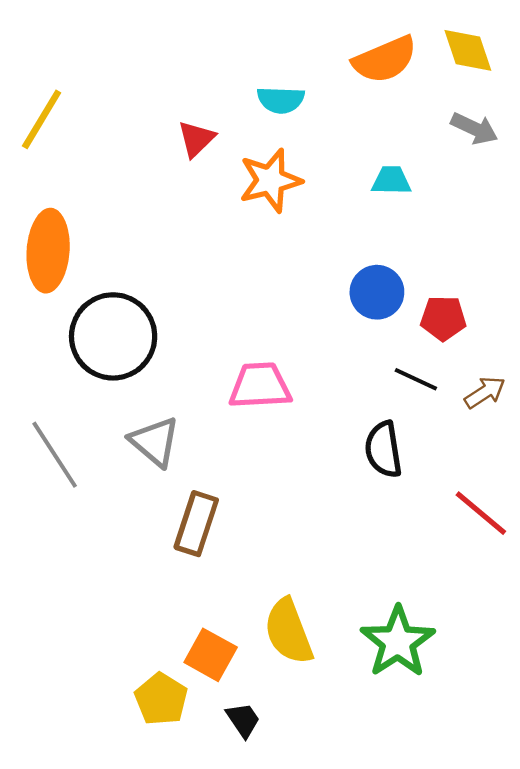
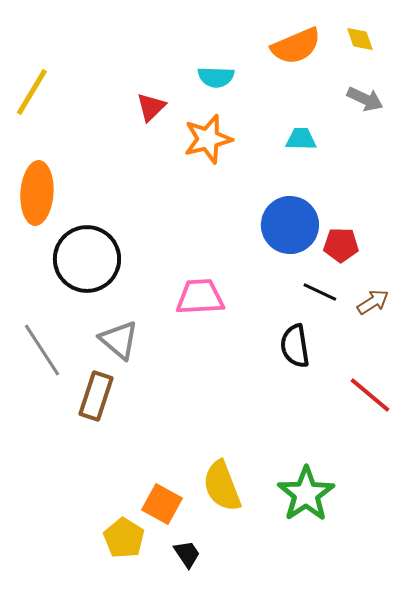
yellow diamond: (468, 50) -> (360, 39), size x0.7
blue circle: (377, 292) -> (290, 225), size x1.4
brown rectangle: (196, 524) -> (96, 396), moved

